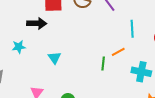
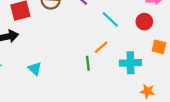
cyan line: (132, 29) -> (110, 19), turned -30

